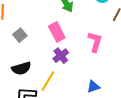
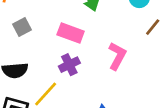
pink rectangle: (57, 32) -> (71, 33), turned -54

